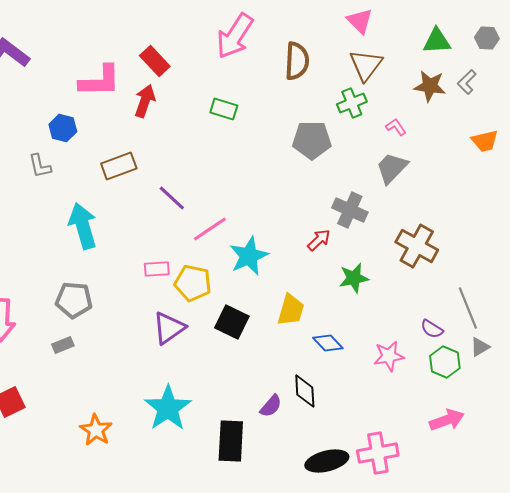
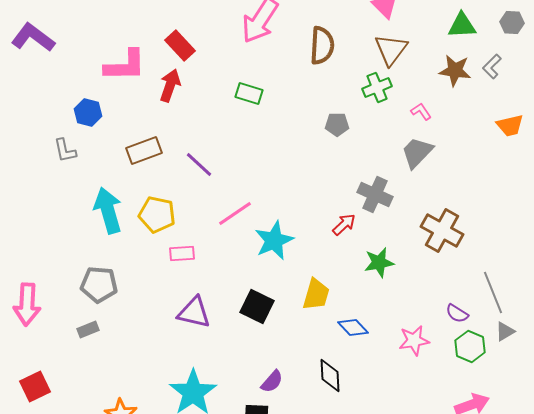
gray pentagon: (312, 140) -> (337, 124), size x0.6
purple line: (172, 198) -> (199, 164), moved
yellow pentagon: (193, 283) -> (157, 214), moved
purple triangle: (169, 328) -> (194, 312), turned 48
purple semicircle: (271, 406) -> (272, 381), moved

